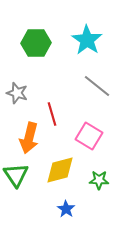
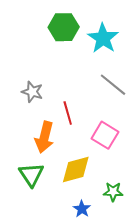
green hexagon: (36, 43) -> (64, 27), moved
green star: (99, 180) -> (113, 192), moved

